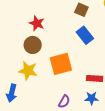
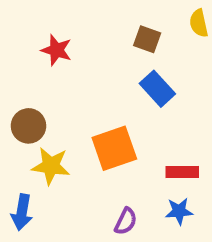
red star: (37, 23) -> (56, 50), moved
brown circle: (33, 45) -> (28, 126), moved

